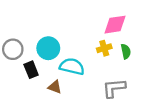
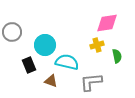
gray circle: (13, 49) -> (12, 32), moved
green semicircle: (126, 51) -> (117, 56), moved
gray L-shape: (114, 88) -> (91, 82), moved

